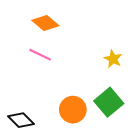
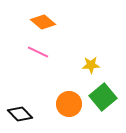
yellow star: (113, 59) -> (91, 65), moved, turned -30

